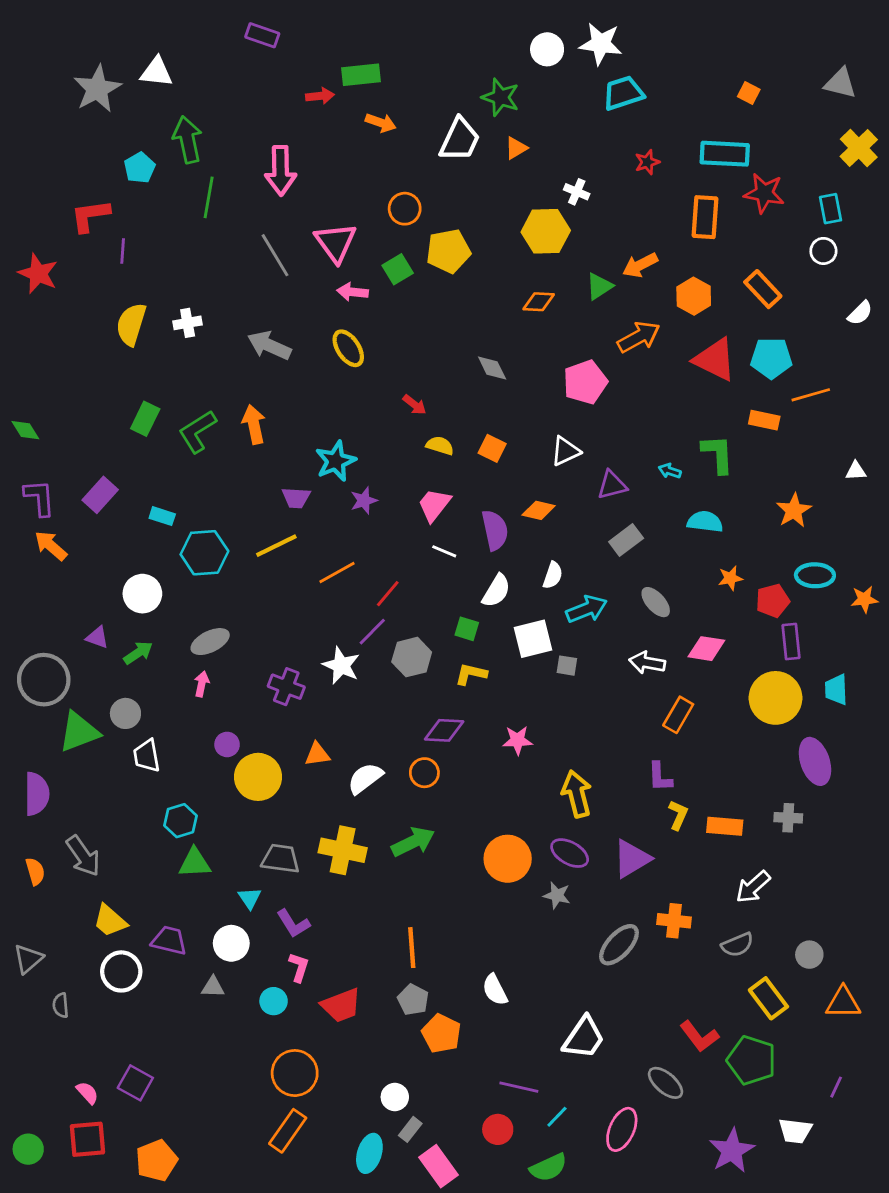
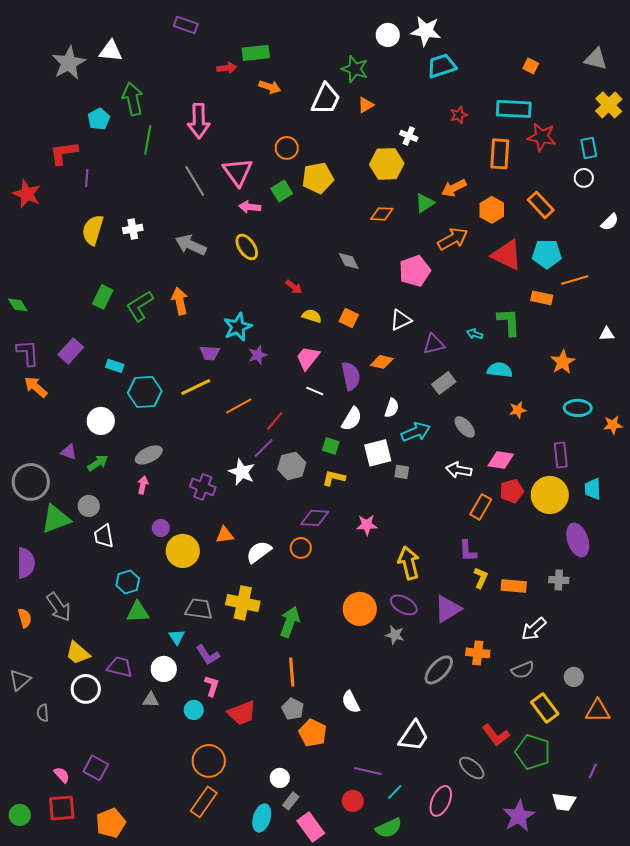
red pentagon: (773, 601) -> (512, 491), moved
green arrow: (413, 842) -> (290, 622), moved, turned -44

